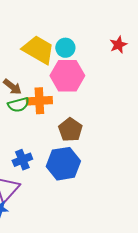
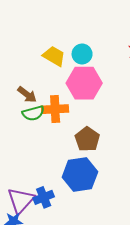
yellow trapezoid: (38, 50) -> (54, 56), size x0.7
blue cross: (22, 160) -> (44, 197), moved

